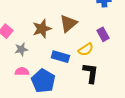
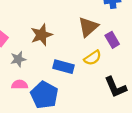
brown triangle: (68, 23) -> (88, 27), moved
black L-shape: (91, 73) -> (116, 87), moved, turned 150

